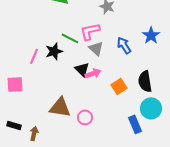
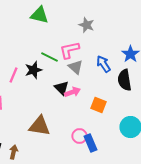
black semicircle: (145, 81) -> (124, 80), moved
orange square: (119, 86) -> (98, 105), turned -35
pink circle: (85, 117) -> (79, 136), moved
blue rectangle: (135, 124) -> (90, 143), moved

